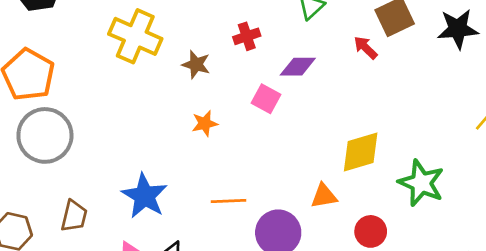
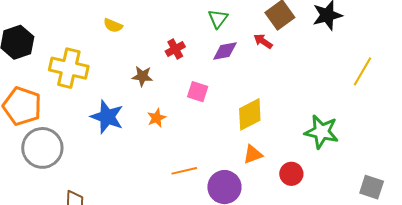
yellow cross: (135, 36) -> (69, 68), moved
purple diamond: (298, 67) -> (225, 51), moved
yellow diamond: (361, 152) -> (250, 114), moved
blue star: (145, 196) -> (107, 117), moved

